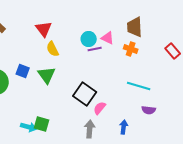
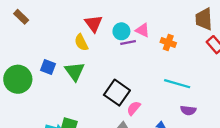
brown trapezoid: (135, 27) -> (204, 19), moved
red triangle: (44, 29) -> (94, 24), moved

